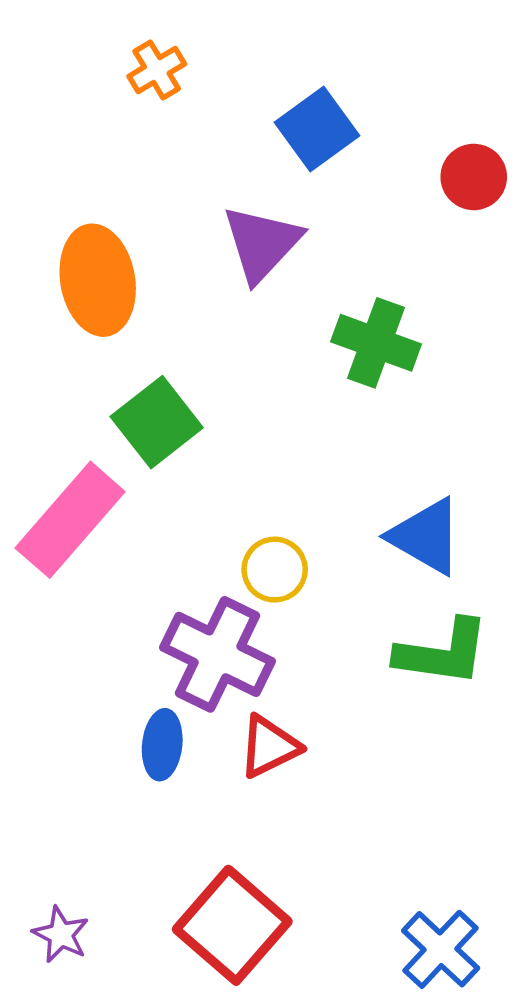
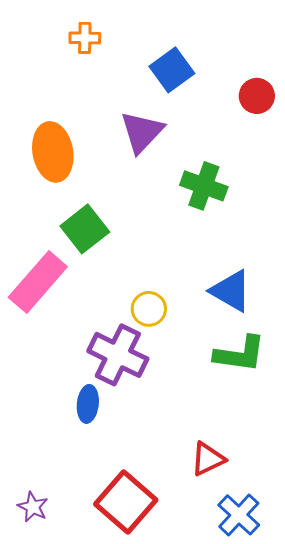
orange cross: (157, 70) -> (85, 38), turned 32
red triangle: (269, 747) -> (208, 459), moved

